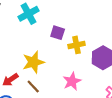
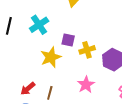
yellow star: (33, 62) -> (51, 57), moved
brown line: (33, 86) -> (50, 93), turned 64

